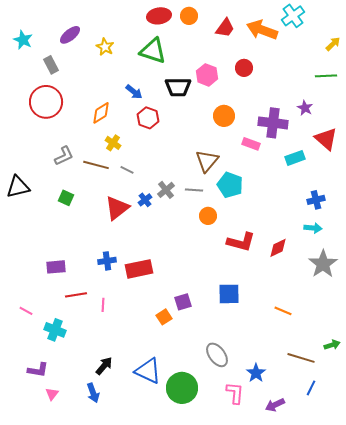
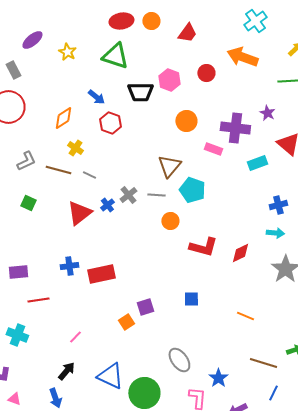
orange arrow: (262, 30) -> (242, 57), moved
blue square: (229, 294) -> (191, 299), size x0.7
pink line: (103, 305) -> (75, 337), moved, turned 40
pink triangle: (52, 394) -> (14, 399), turned -48

